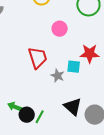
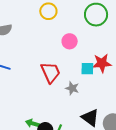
cyan square: (74, 67) -> (87, 69), moved

